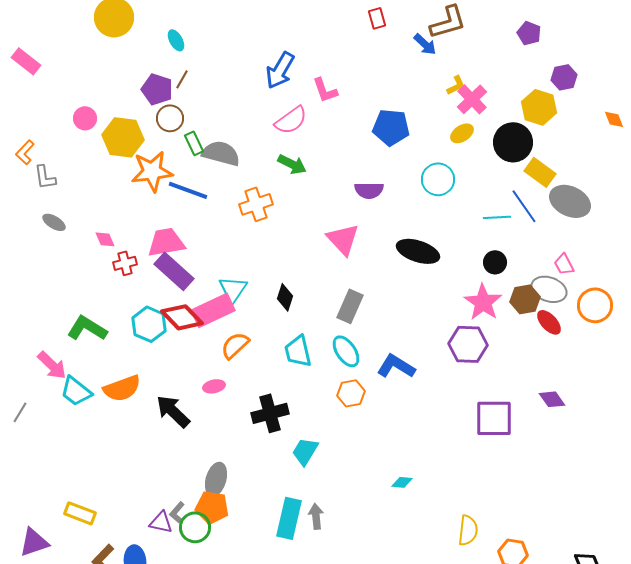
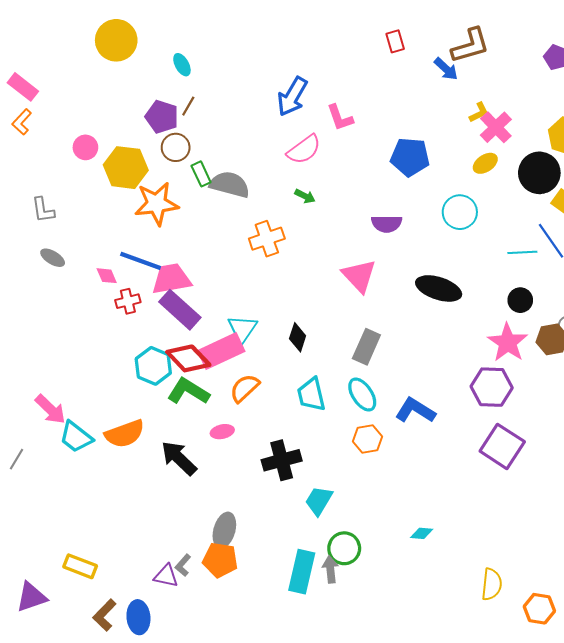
orange L-shape: (25, 152) -> (22, 122), moved
green arrow: (292, 164) -> (305, 196), size x0.7
blue line: (188, 190) -> (141, 261), moved
green L-shape: (87, 328) -> (188, 391), moved
purple square: (494, 418) -> (502, 446), moved, turned 33
green circle: (195, 527) -> (344, 548), moved

